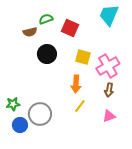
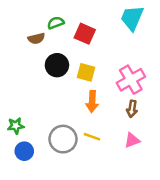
yellow square: (83, 57) -> (86, 72), moved
yellow line: (80, 106) -> (92, 137), moved, turned 72
gray circle: (40, 114) -> (63, 139), moved

